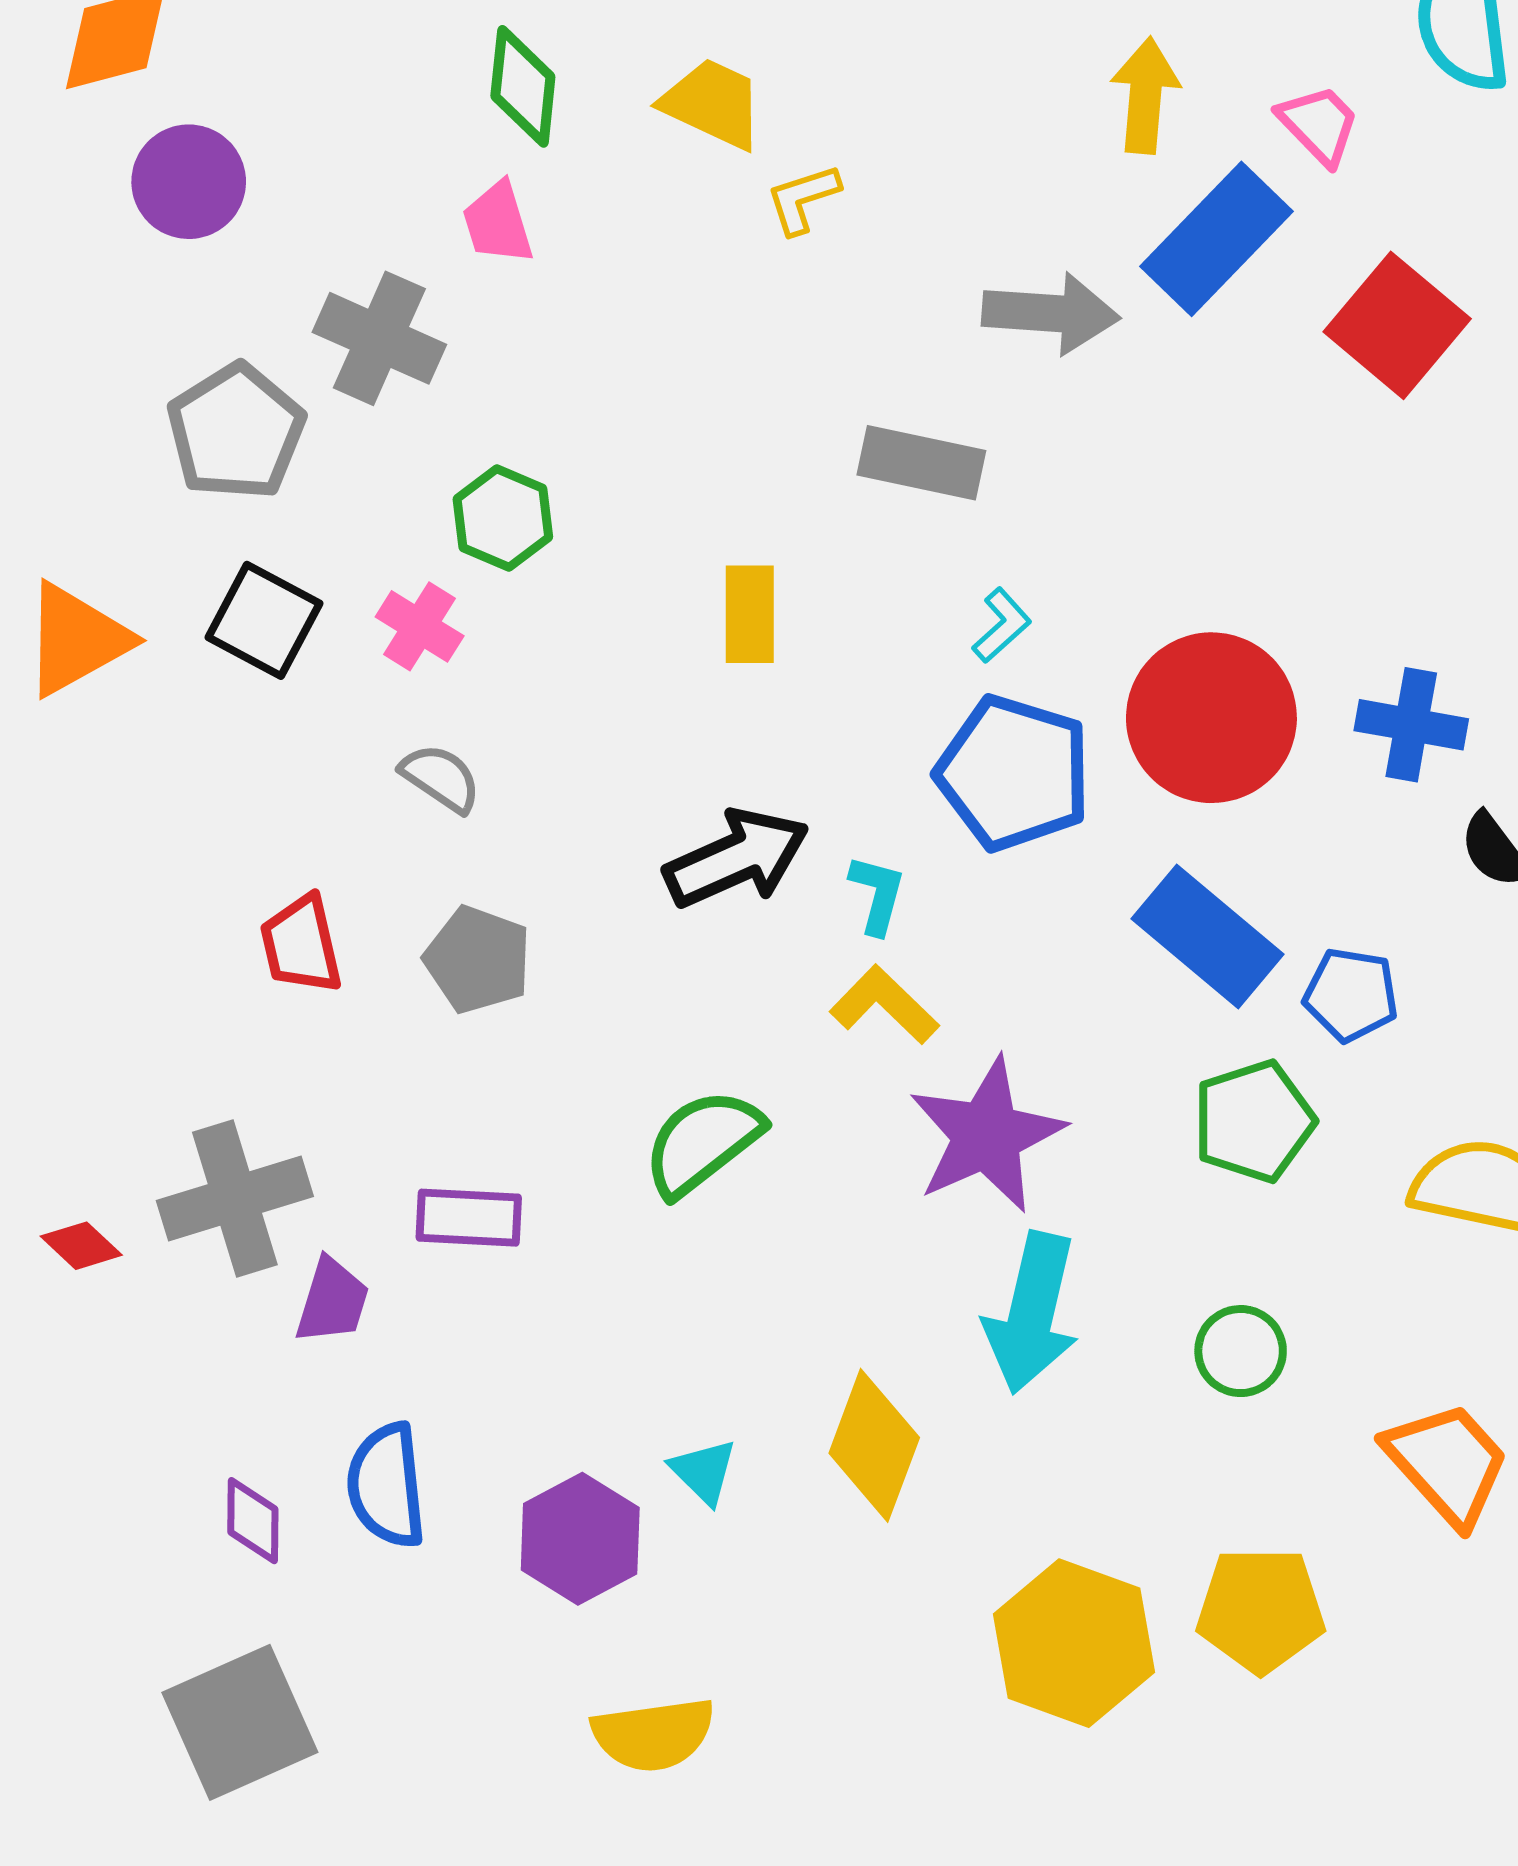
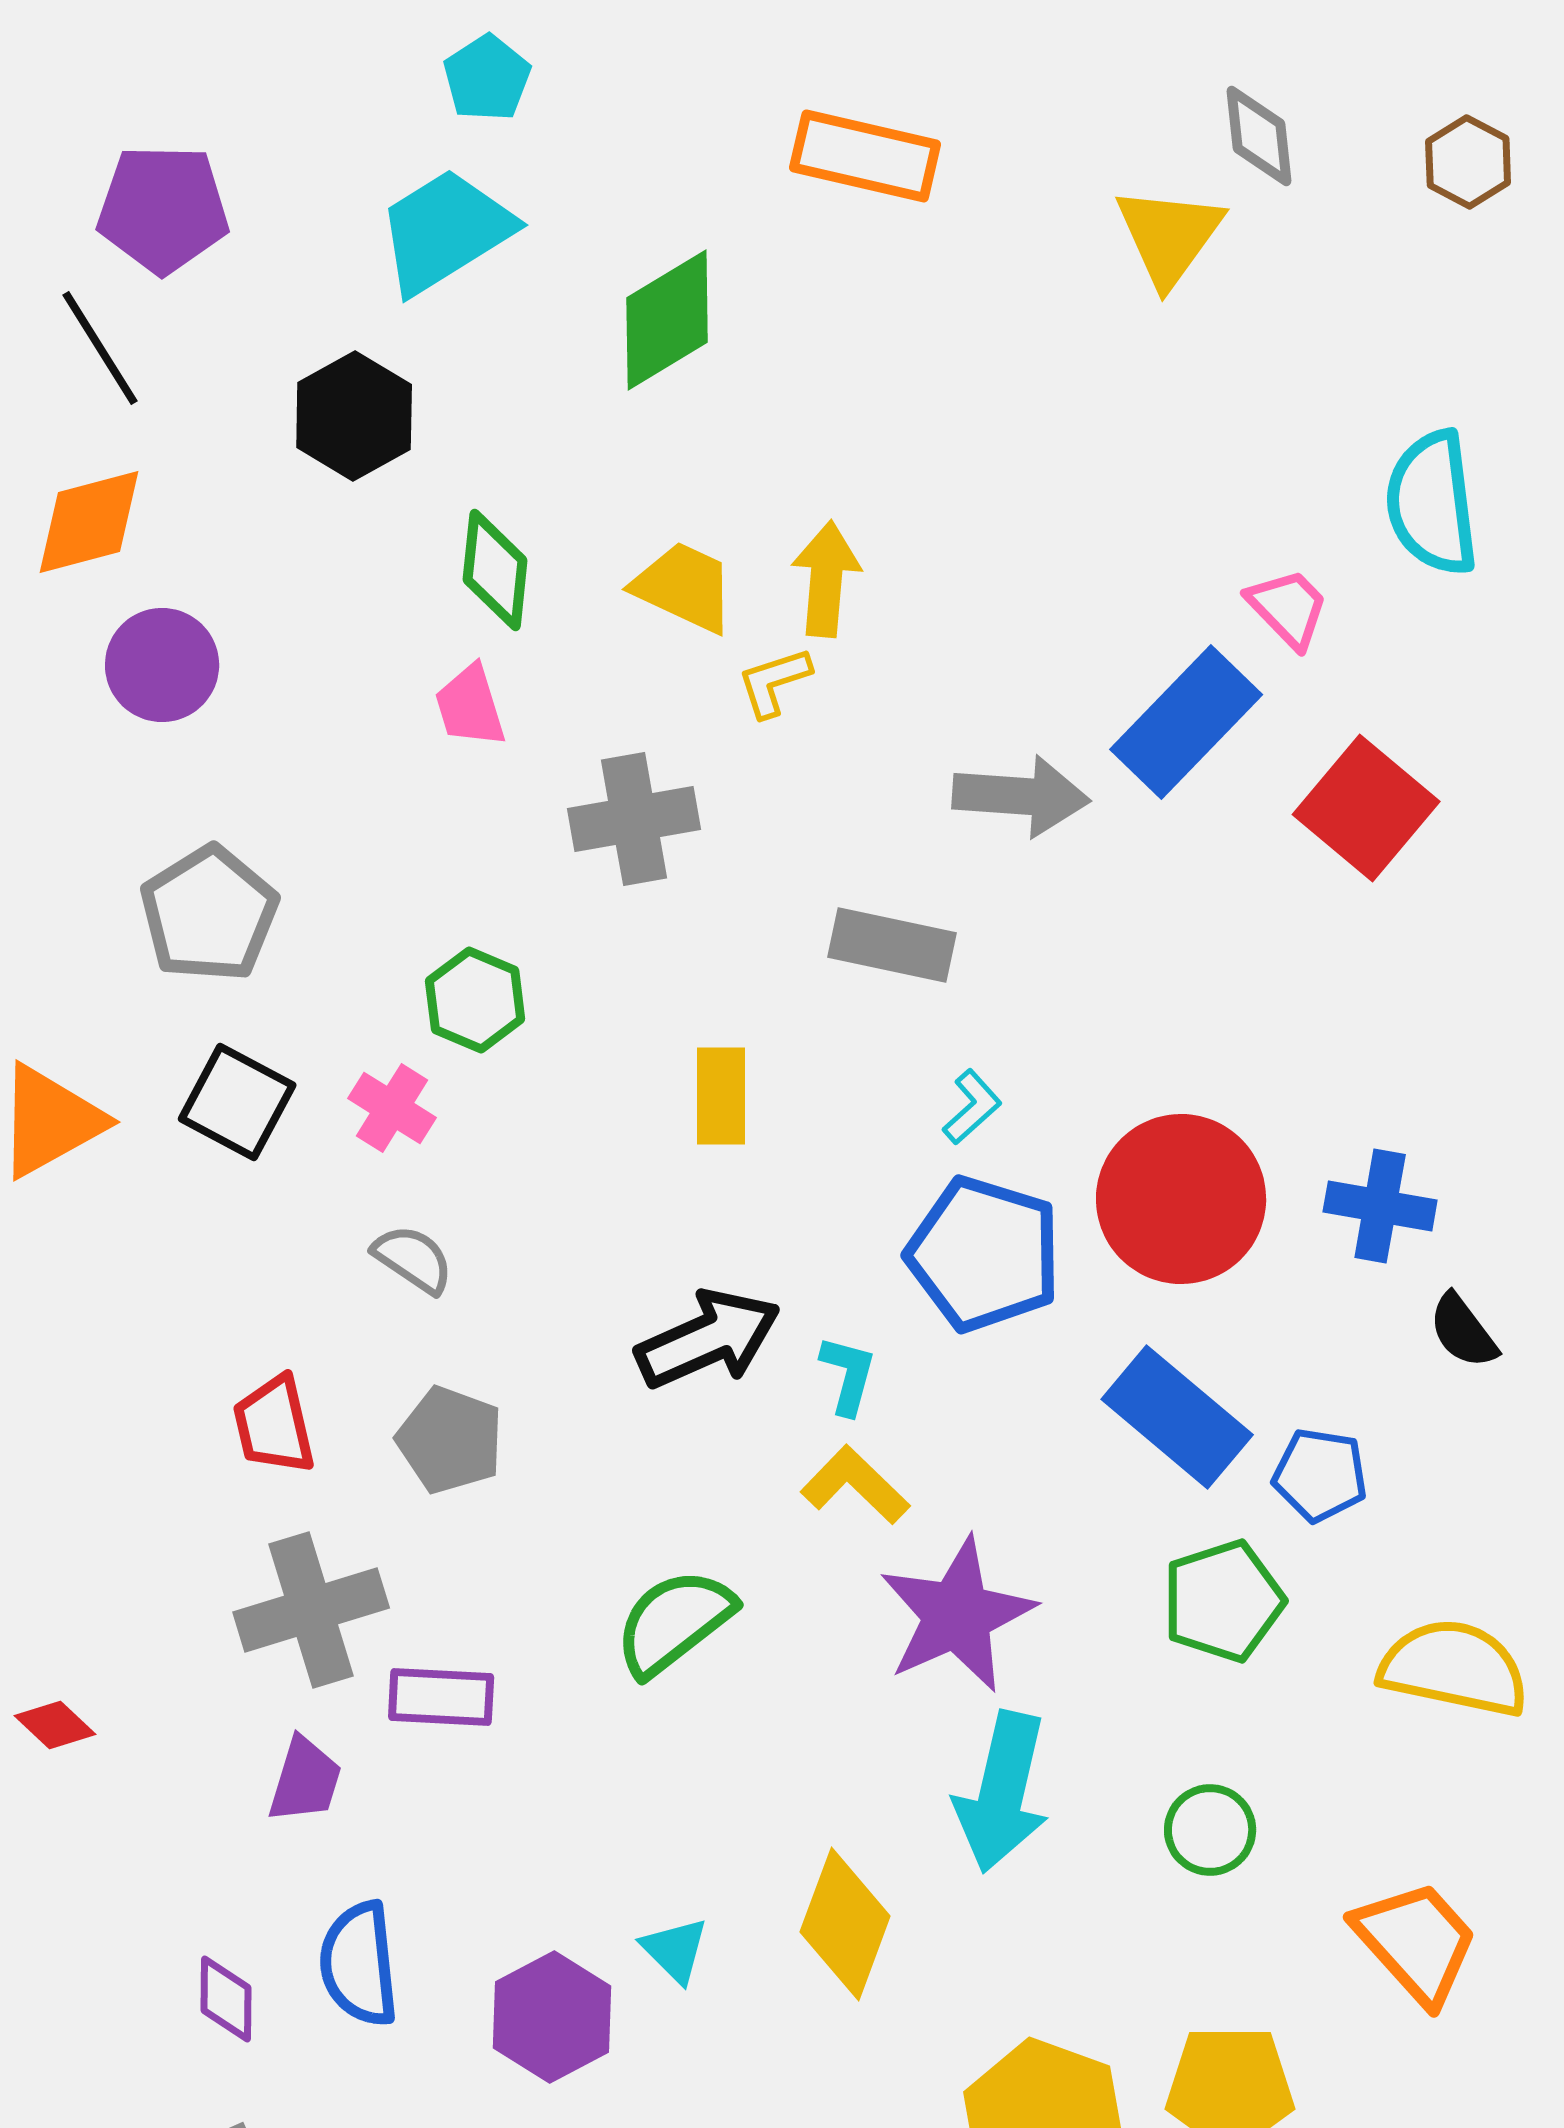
yellow arrow: (1145, 95) -> (826, 579), moved
gray cross: (379, 338) -> (634, 819), moved, turned -34
gray cross: (235, 1198) -> (311, 1610), moved

